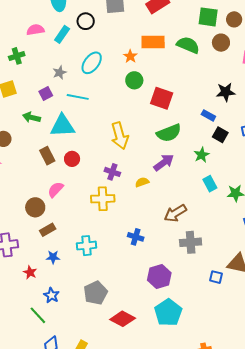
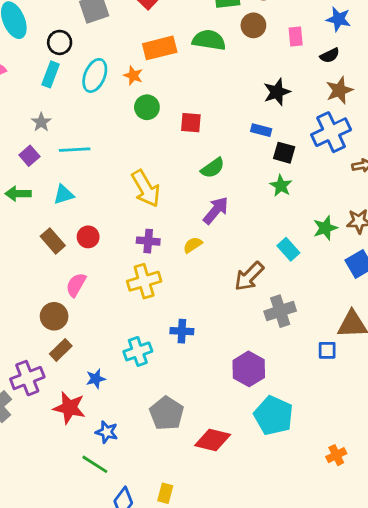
cyan rectangle: (62, 34) -> (51, 74), moved
cyan ellipse: (92, 63) -> (95, 75), moved
red square: (162, 98) -> (191, 123), size x0.7
cyan triangle: (63, 126) -> (64, 195), size x0.6
green semicircle: (169, 133) -> (213, 168), size x0.7
green star: (202, 155) -> (281, 186), moved
cyan rectangle: (210, 184) -> (288, 249), moved
brown rectangle: (48, 230) -> (61, 350), moved
blue cross: (136, 237) -> (182, 331), moved
red star: (30, 272) -> (69, 408), size x1.6

